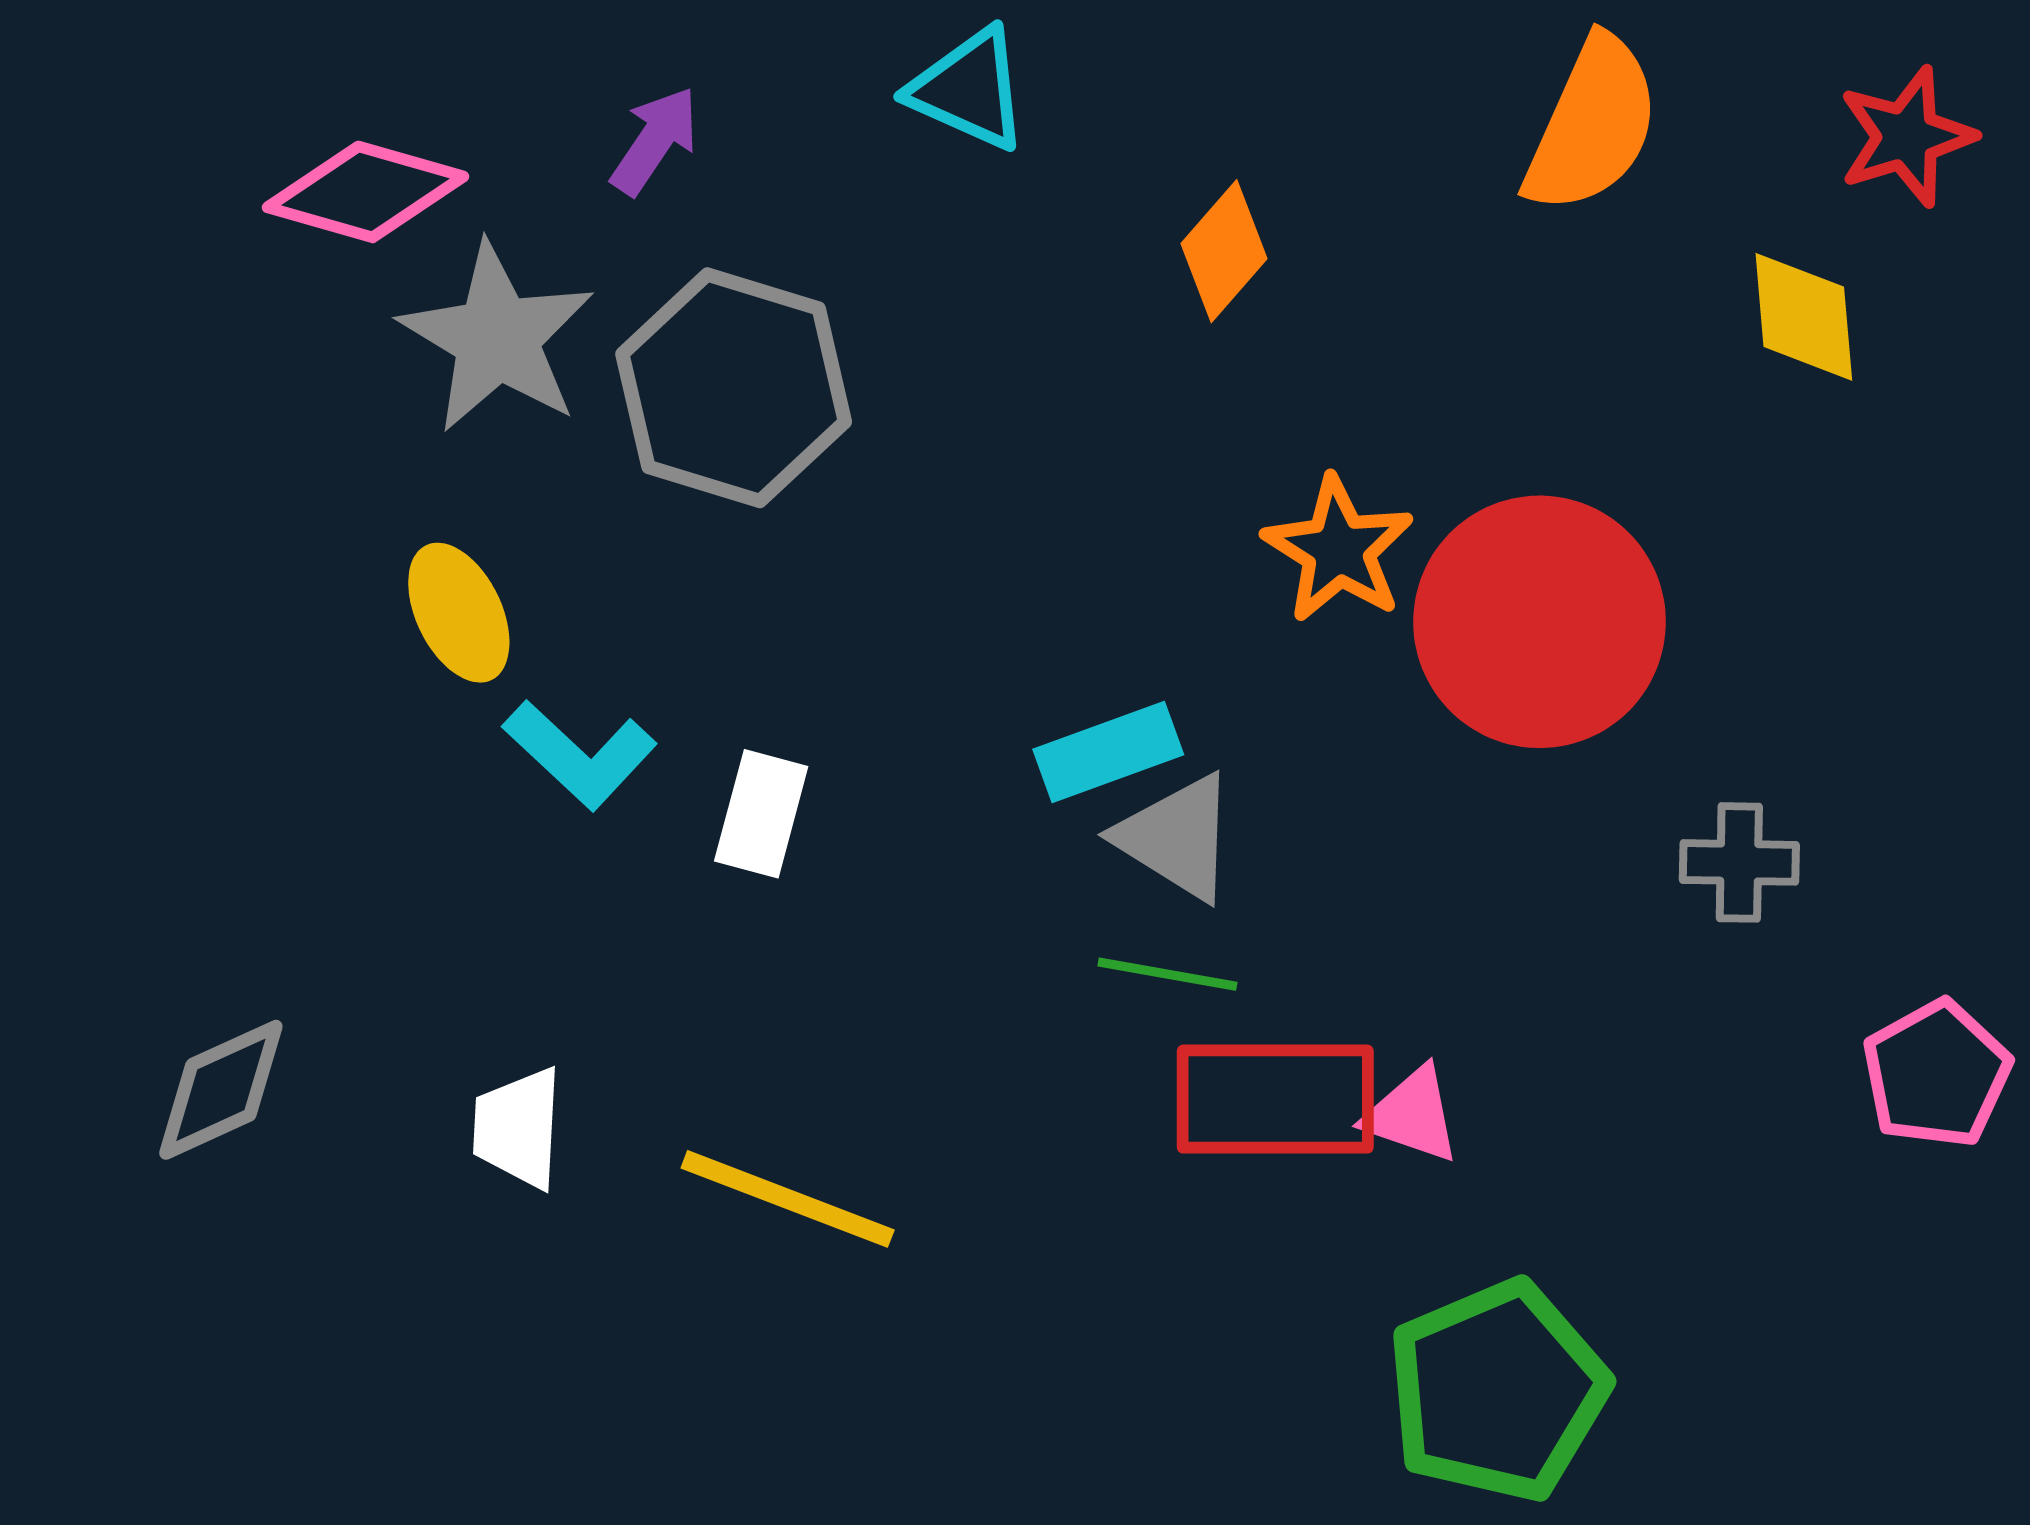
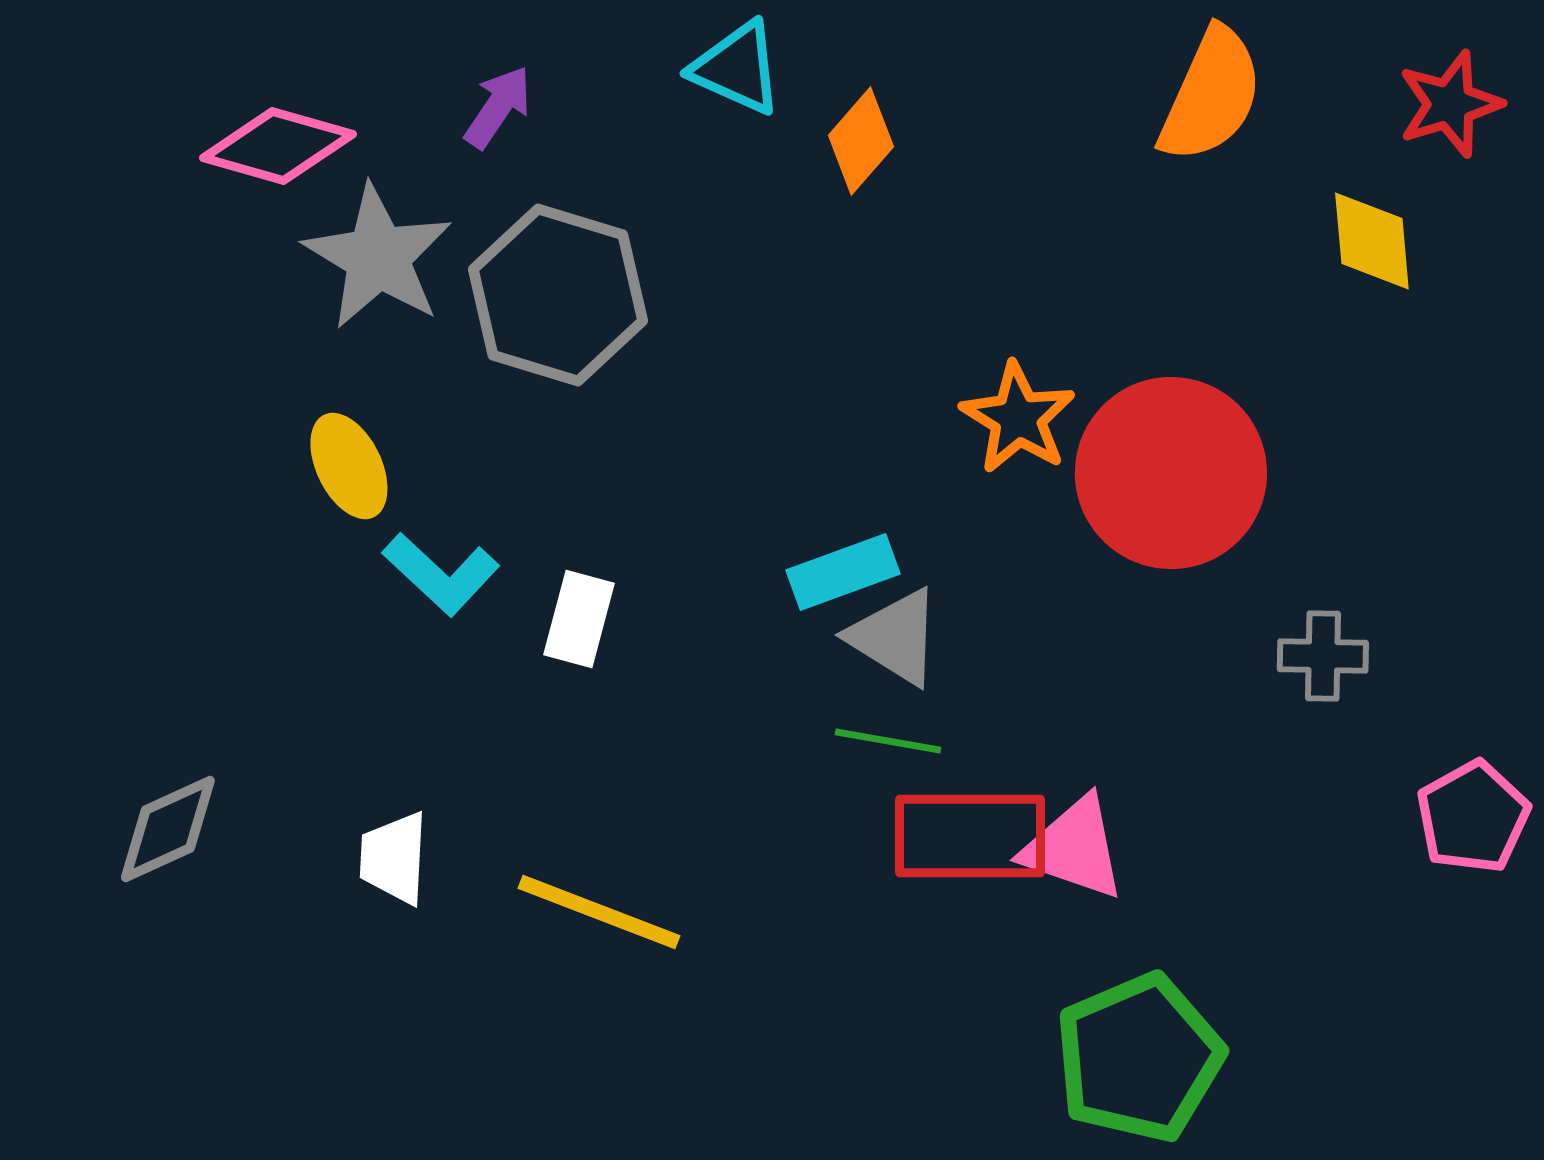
orange diamond: (1224, 251) -> (861, 141), moved
pink triangle: (1412, 1115) -> (1074, 848), size x1.4

